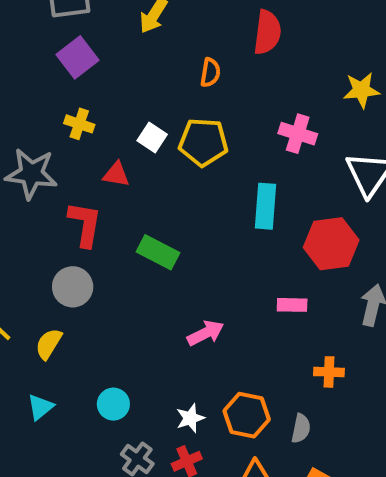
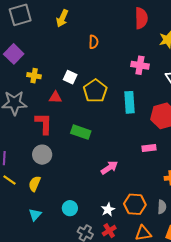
red semicircle: (267, 32) -> (141, 18), moved
purple square: (78, 57) -> (14, 54), moved
yellow pentagon: (203, 142) -> (95, 91), moved, turned -30

